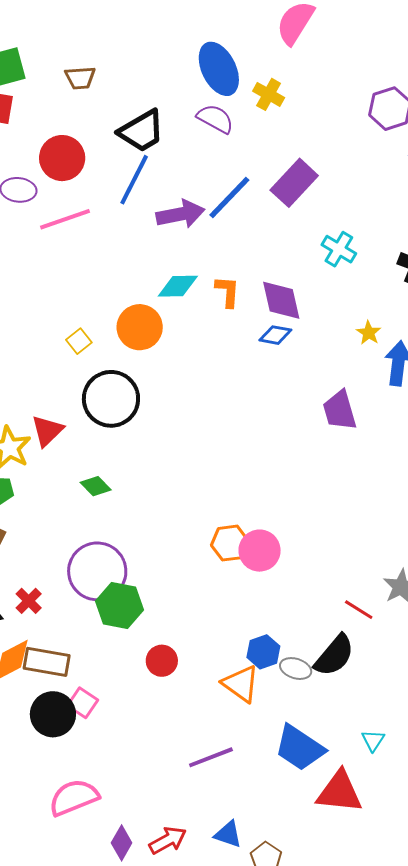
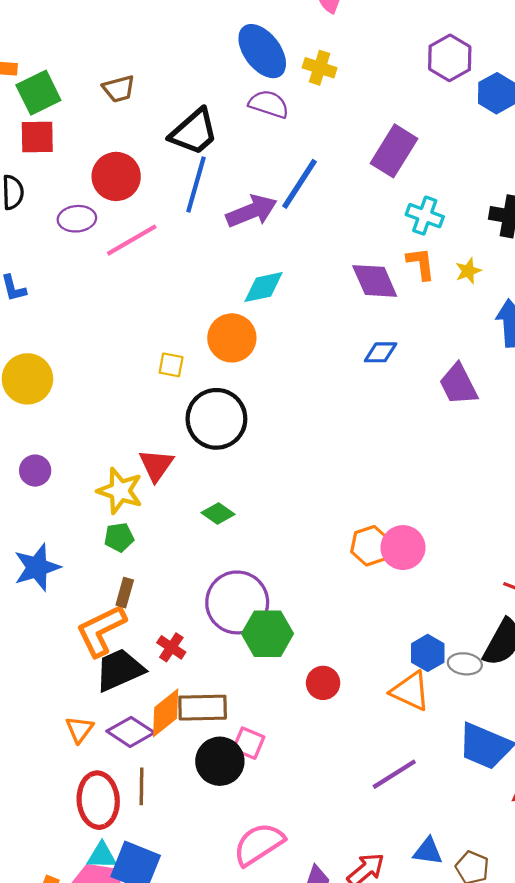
purple rectangle: (294, 183) -> (394, 151), moved
orange L-shape: (228, 292) -> (421, 264), moved
yellow star: (369, 333) -> (468, 271), moved, turned 30
blue diamond: (275, 335) -> (381, 352), moved
yellow square: (79, 341) -> (171, 365), turned -30

